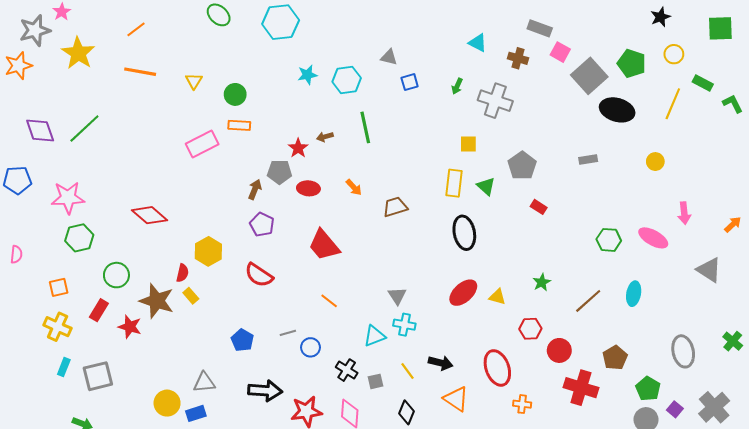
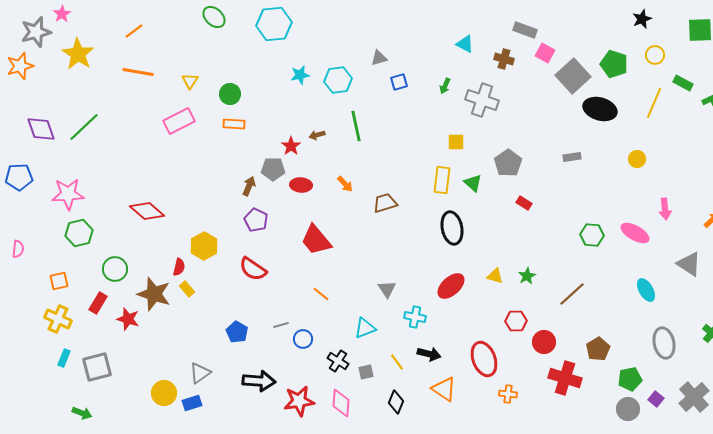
gray triangle: (389, 57) -> (379, 58), turned -30
pink rectangle: (202, 144) -> (179, 121), moved
cyan ellipse: (634, 294) -> (646, 290), moved, turned -40
yellow triangle: (497, 297) -> (495, 276), moved
cyan cross: (404, 325) -> (415, 317), moved
gray triangle: (204, 382) -> (200, 373), turned -30
green pentagon: (648, 389) -> (630, 379), turned 30

